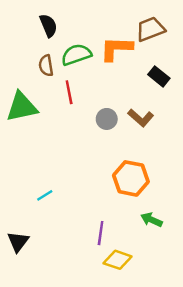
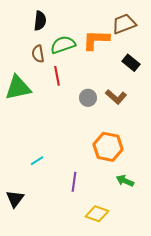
black semicircle: (48, 25) -> (40, 21), turned 30
purple line: (101, 233) -> (74, 182), moved

